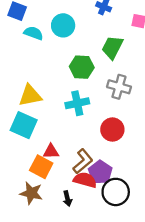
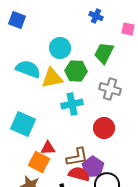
cyan circle: (63, 25) -> (60, 48), moved
cyan semicircle: (33, 33) -> (28, 69), moved, size x1.4
yellow triangle: (30, 96) -> (52, 78), moved
brown L-shape: (83, 161) -> (77, 157), turned 30

